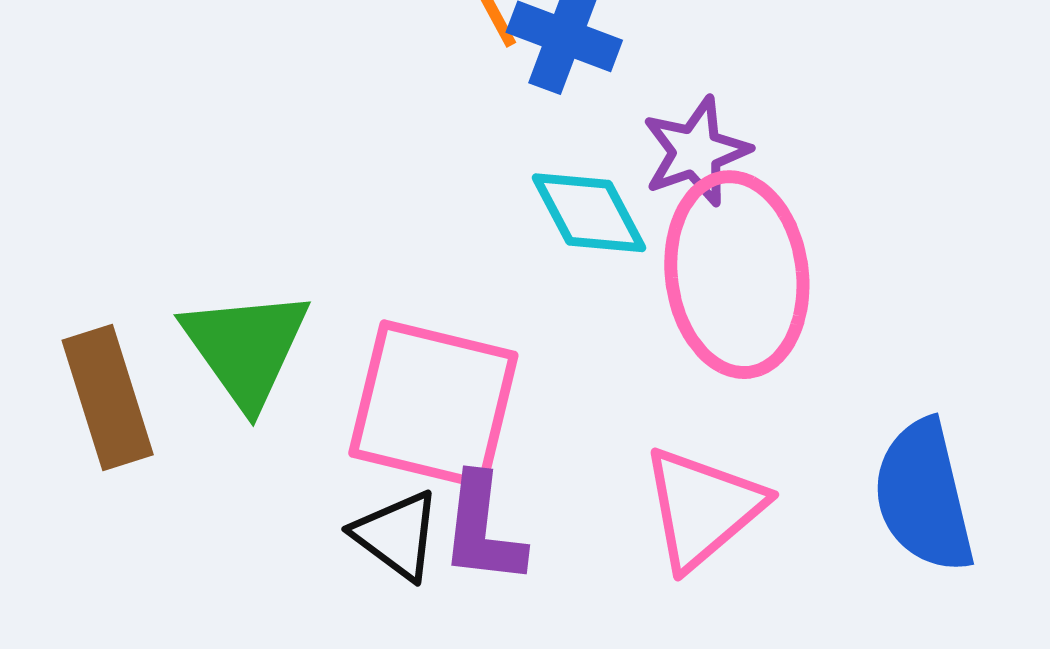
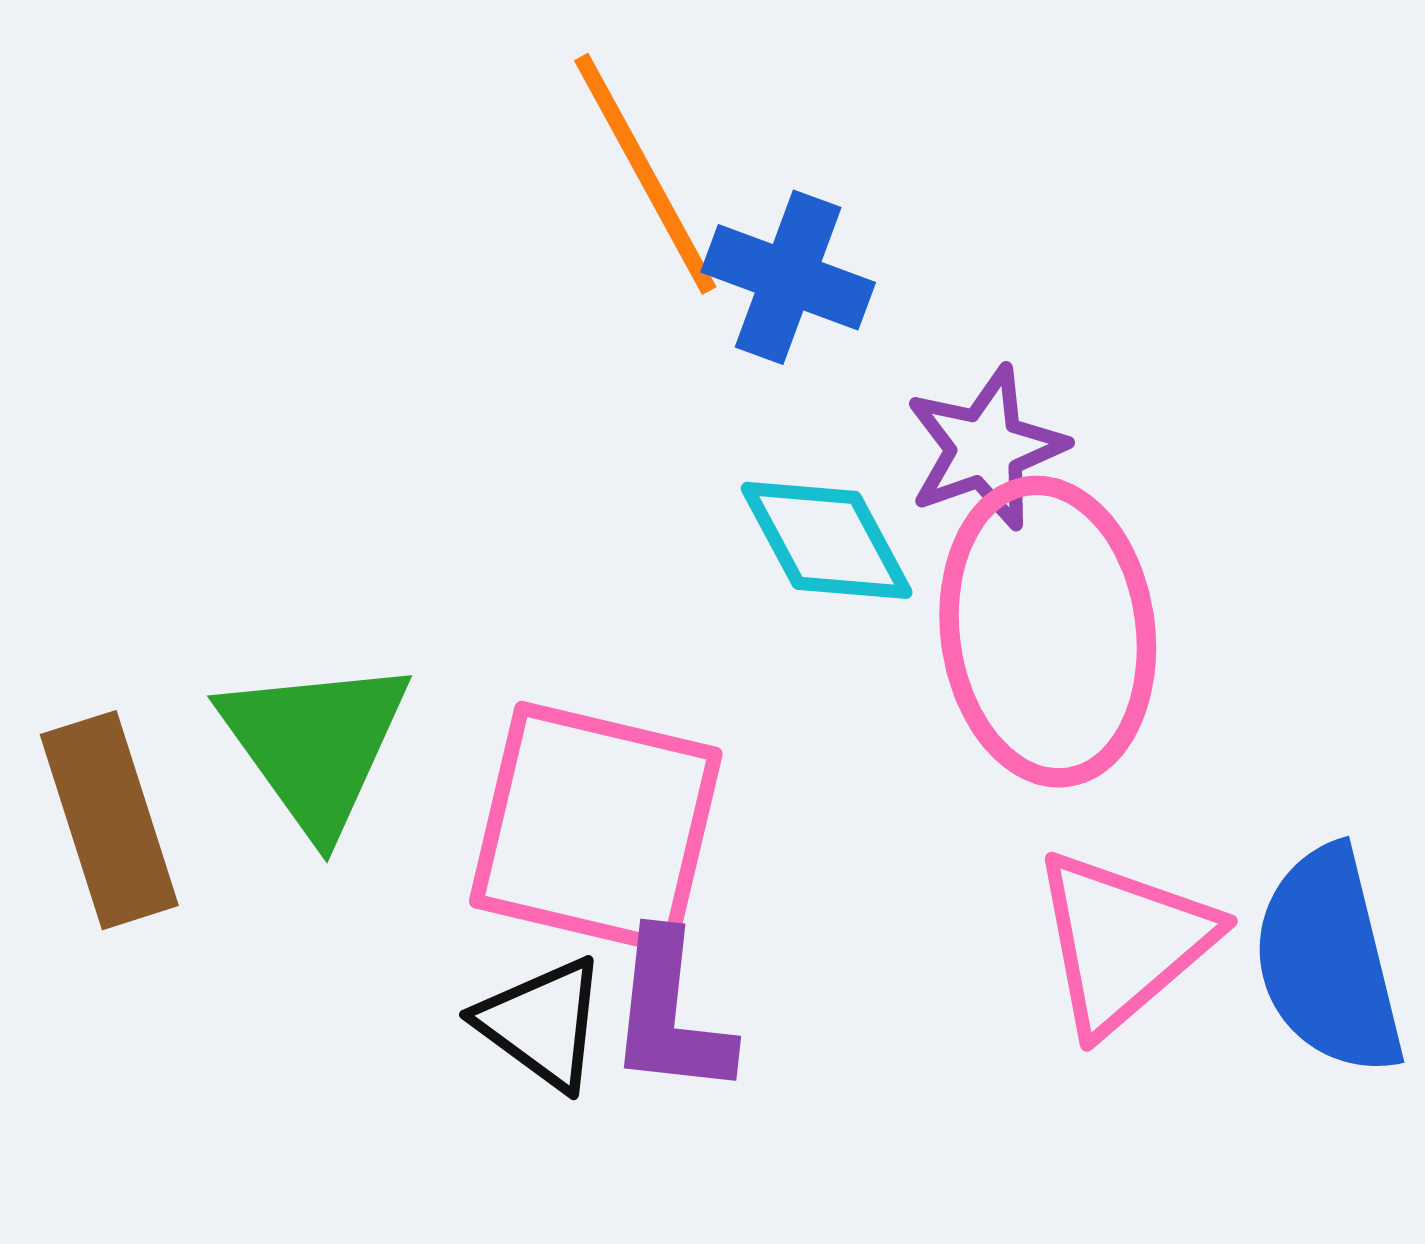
pink triangle: (703, 508) -> (1123, 941), moved

